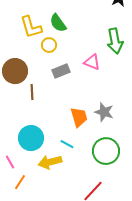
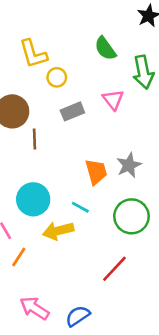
green semicircle: (58, 23) -> (105, 49), moved
pink triangle: (92, 62) -> (113, 100), turned 30
gray star: (104, 112) -> (129, 165), turned 30

